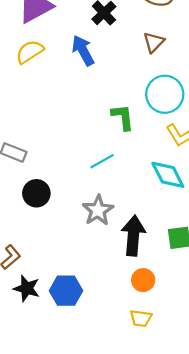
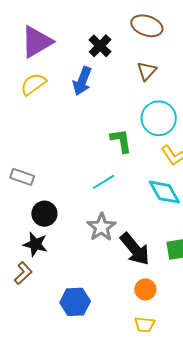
blue arrow: (83, 50) -> (82, 81), turned -128
black arrow: (133, 236) -> (135, 249), turned 138
black star: (27, 288) -> (35, 244), moved

